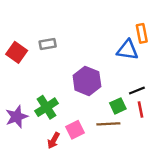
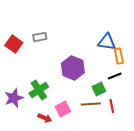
orange rectangle: (142, 33) -> (119, 56), moved
red line: (140, 110) -> (112, 106), moved
red arrow: (54, 140) -> (45, 118), turned -96

